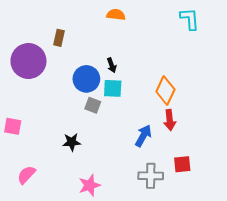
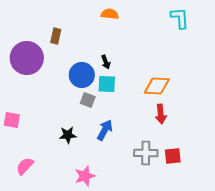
orange diamond: (165, 90) -> (157, 86), turned 68
blue arrow: (143, 136) -> (105, 130), moved
gray cross: (151, 176) -> (146, 153), moved

